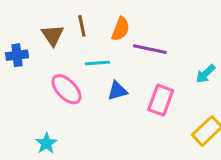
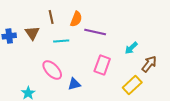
brown triangle: (53, 35) -> (32, 33), moved
pink ellipse: (66, 89) -> (52, 70), moved
blue triangle: (117, 91) -> (74, 84), moved

